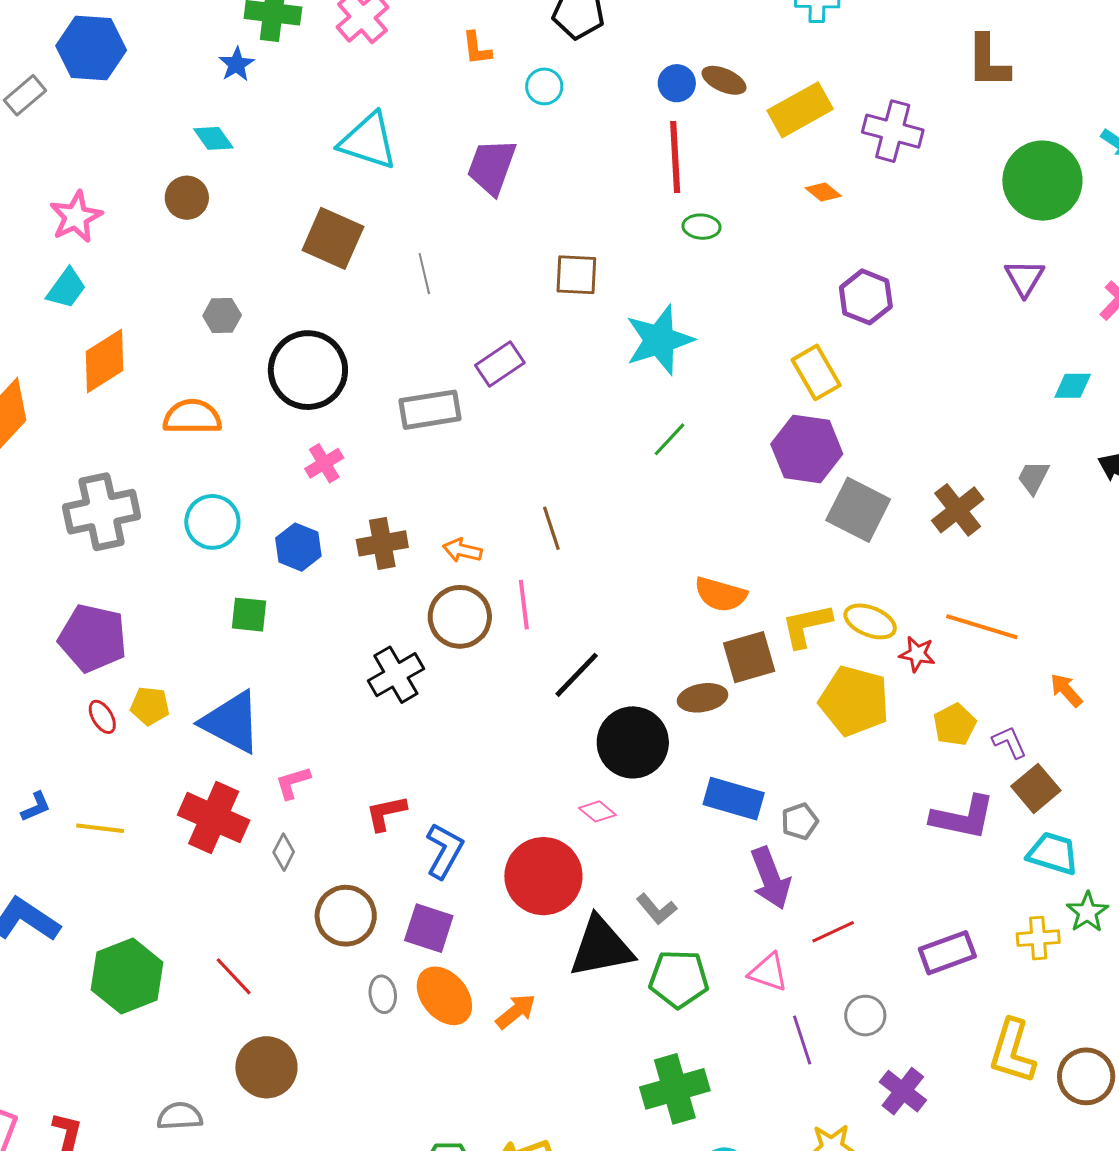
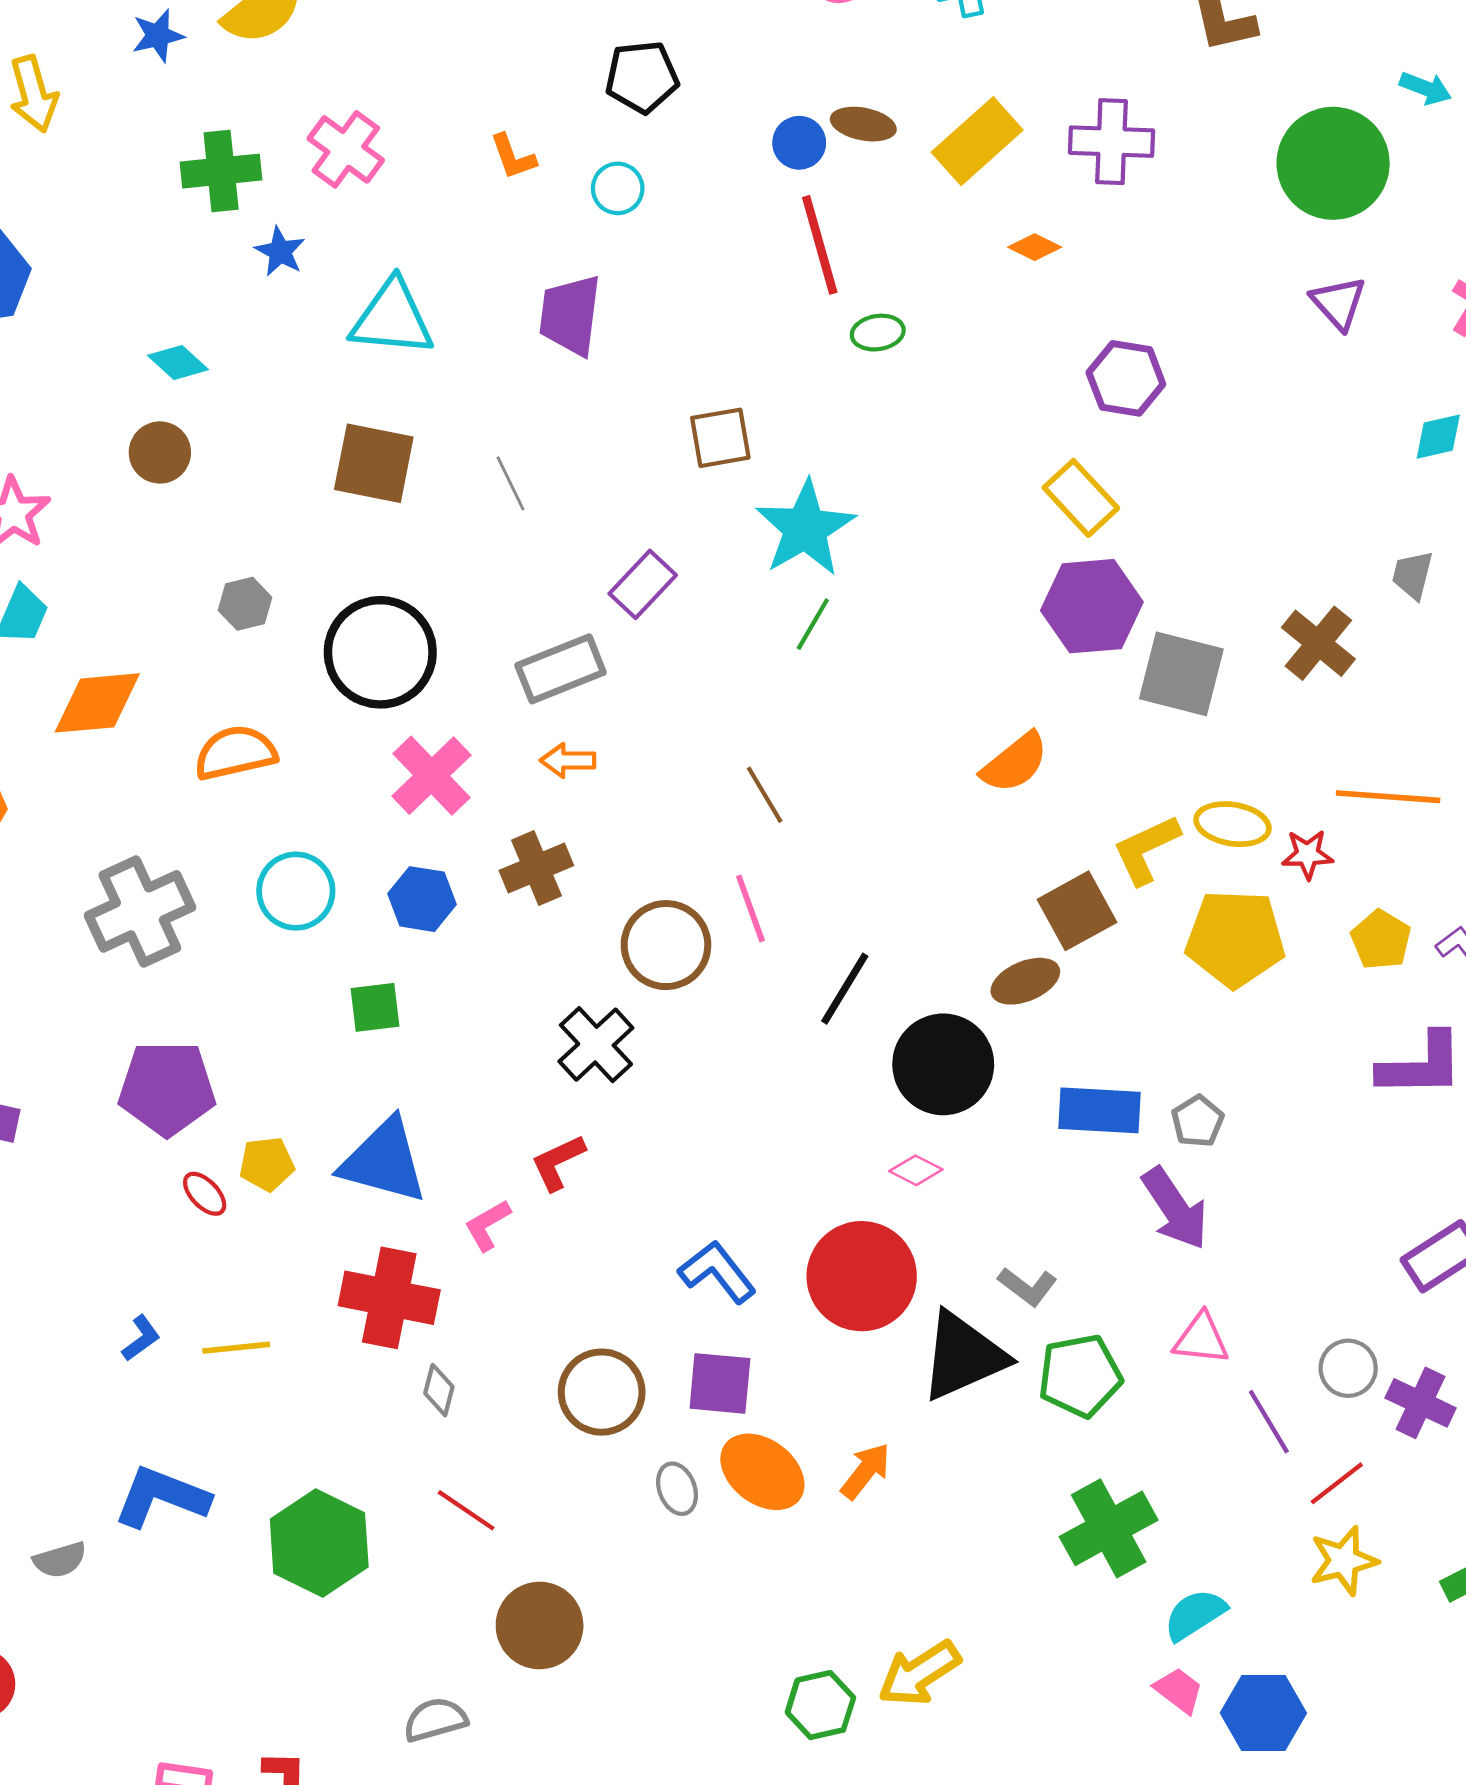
blue star: (236, 64) -> (280, 252), moved
cyan star: (659, 340) -> (805, 528), moved
orange diamond: (105, 361) -> (97, 703), turned 40
green line: (669, 439) -> (813, 624), moved
pink cross: (324, 463) -> (432, 776), size x1.5
orange arrow: (462, 550) -> (568, 760), moved
orange semicircle: (721, 594) -> (1015, 763), moved, turned -42
red L-shape: (386, 813) -> (558, 1162), moved
blue L-shape: (444, 851) -> (717, 1272), turned -54
gray diamond: (284, 852) -> (439, 1390), moved
red line: (833, 932) -> (1337, 1483), moved
purple cross: (903, 1091) -> (1421, 1403), moved

